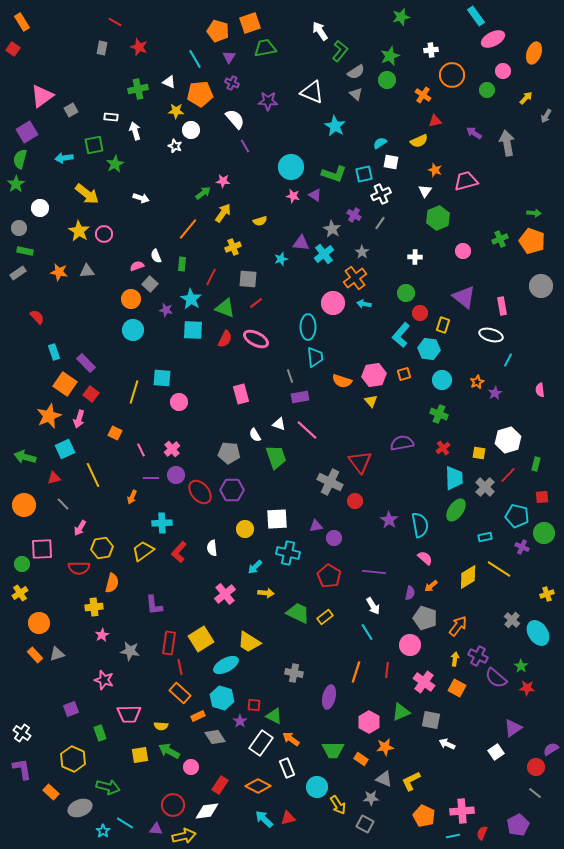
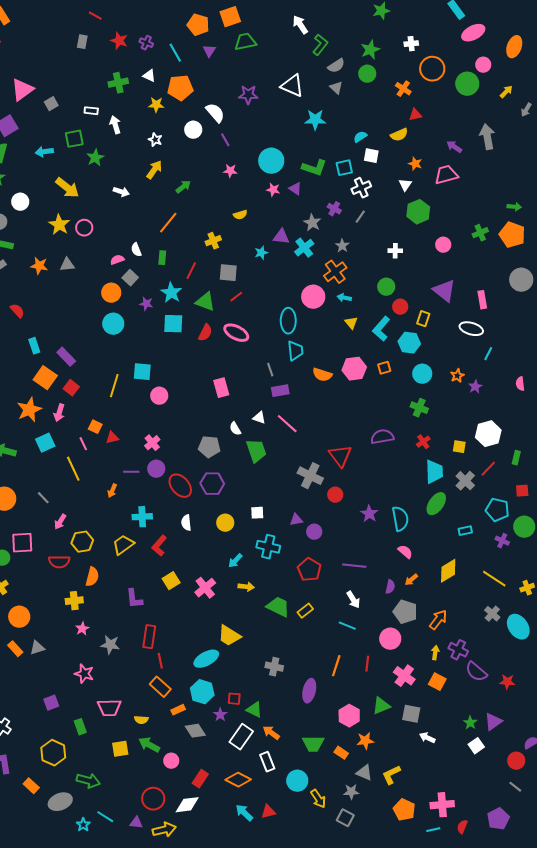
purple cross: (232, 83) -> (146, 43), moved
green circle: (487, 90) -> (467, 84), size x1.5
cyan star: (335, 126) -> (315, 120), turned -30
white circle: (191, 130) -> (193, 130), moved
purple arrow: (474, 133) -> (454, 147), moved
pink star: (223, 181) -> (230, 171), moved
yellow arrow: (223, 213) -> (154, 170), moved
yellow triangle: (371, 401) -> (351, 323), moved
pink line: (141, 450) -> (83, 444), moved
red triangle: (54, 478) -> (112, 438), moved
white square: (277, 519) -> (257, 513), size x0.6
white semicircle: (212, 548) -> (186, 523), moved
yellow line: (499, 569) -> (494, 579), moved
cyan line: (367, 632) -> (347, 626), turned -36
yellow square: (201, 639) -> (171, 581), moved, size x0.7
green star: (521, 666) -> (470, 723), moved

